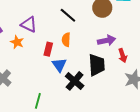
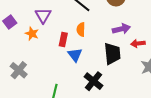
purple triangle: (29, 24) -> (43, 15), turned 36
red arrow: (123, 55) -> (138, 43), turned 104
black cross: (75, 81) -> (94, 81), moved

